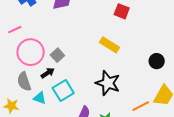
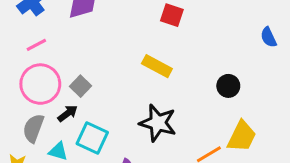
pink line: (15, 30) -> (36, 45), moved
gray semicircle: (24, 82) -> (33, 128), turned 42
cyan square: (63, 90) -> (92, 138), turned -30

